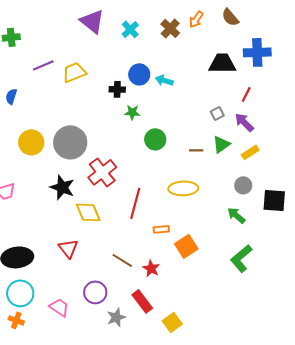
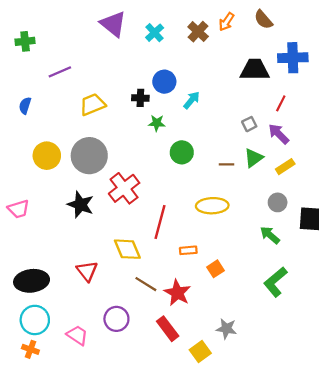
yellow trapezoid: (74, 72) -> (93, 104), moved
cyan arrow: (164, 80) -> (192, 100), moved, turned 114
yellow diamond: (88, 212) -> (127, 249), moved
orange square: (186, 246) -> (215, 269), size x0.7
red star: (151, 268) -> (177, 293), size x1.4
gray star: (116, 317) -> (226, 329), moved, turned 30

